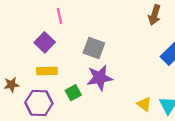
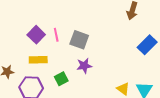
pink line: (60, 16) -> (56, 35), moved
purple star: (100, 78) -> (84, 66), size x0.7

